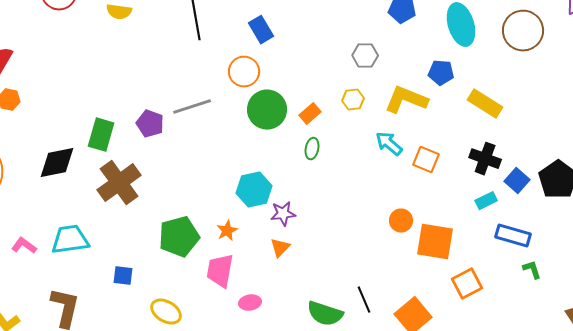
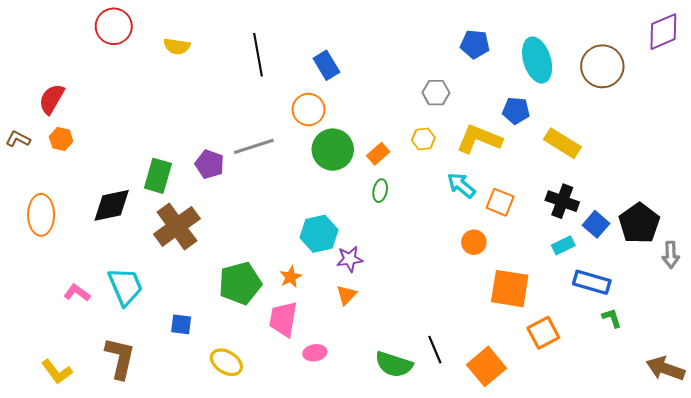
orange circle: (401, 221) -> (474, 242), moved
cyan trapezoid: (70, 240) -> (125, 286), turned 75

